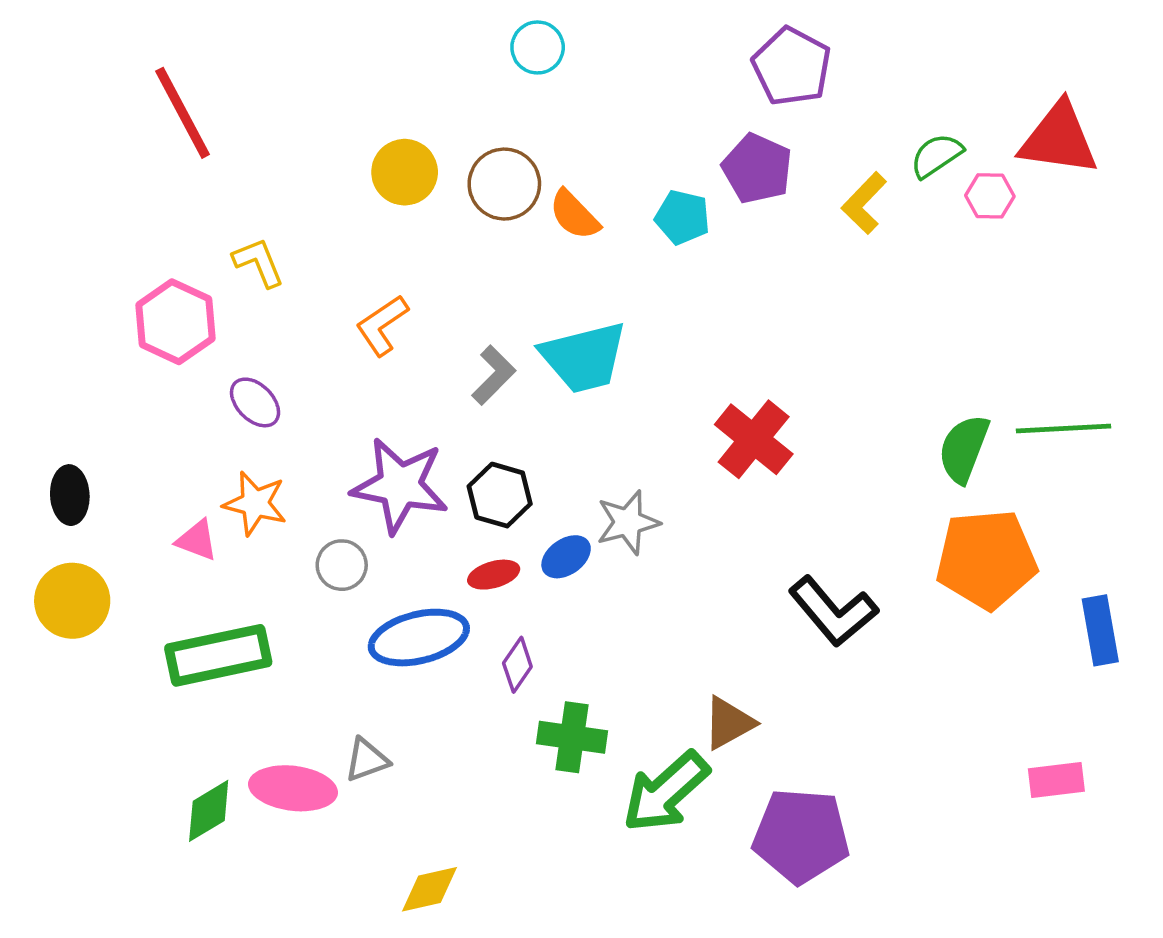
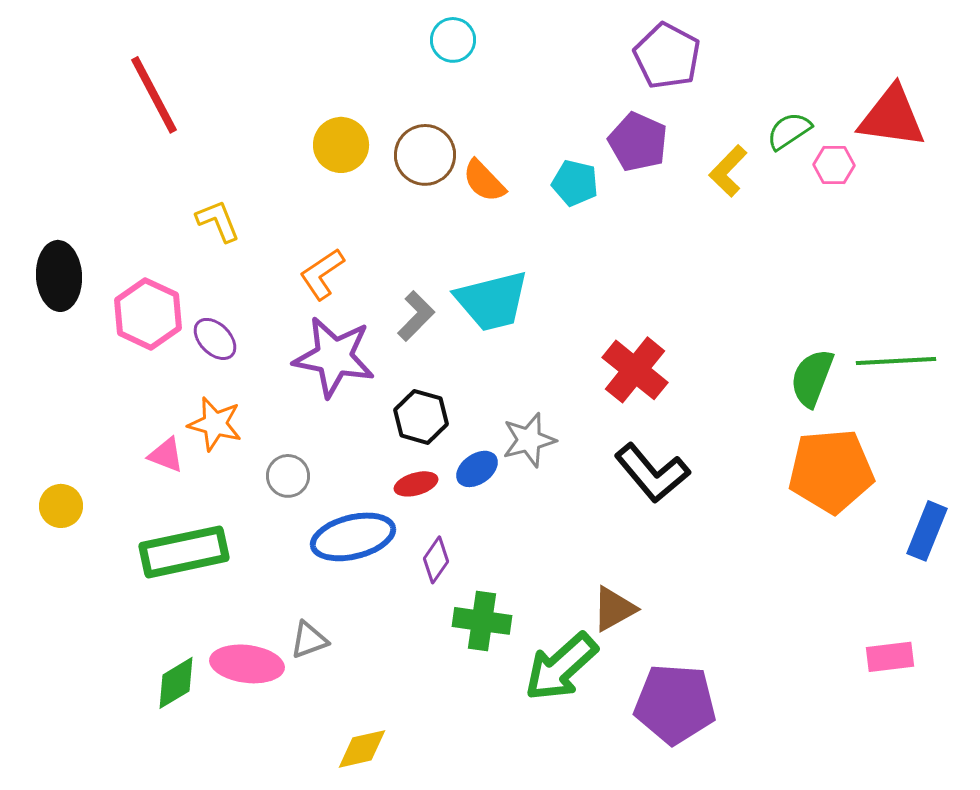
pink hexagon: (175, 322) -> (148, 314), moved
purple star: (400, 486) -> (334, 357), moved
black ellipse: (70, 495) -> (59, 276), moved, size x1.4
yellow circle: (72, 601) -> (61, 506), size x0.7
black L-shape: (833, 611) -> (652, 473), moved
blue rectangle: (1100, 630) -> (927, 531), turned 32

